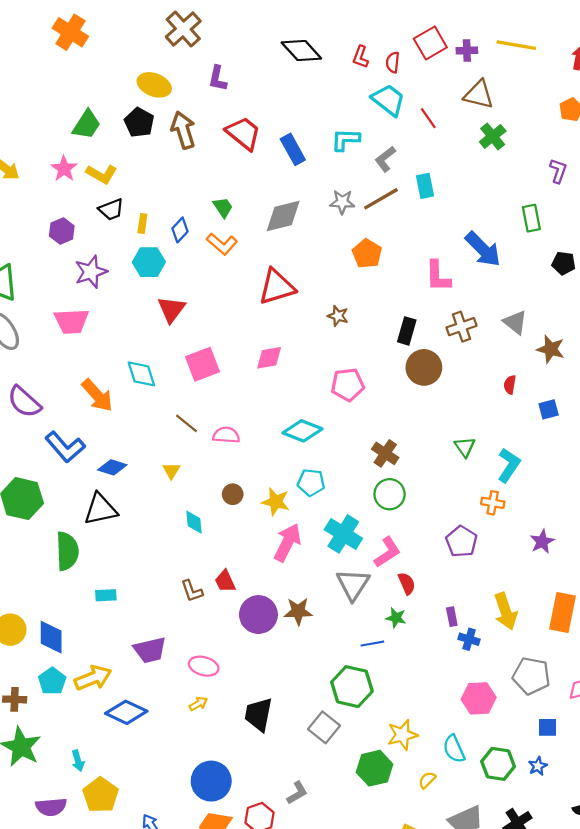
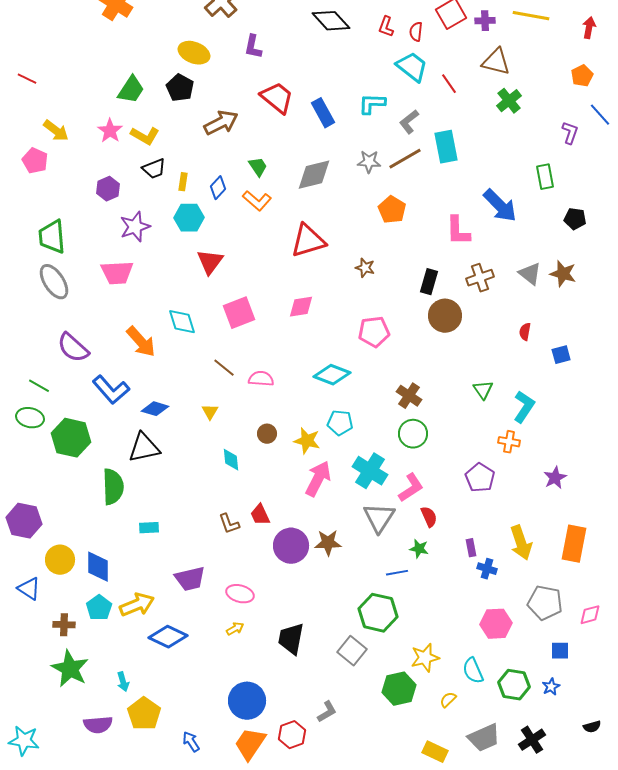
brown arrow: (183, 130) -> (221, 123), moved, turned 80
cyan rectangle: (425, 186) -> (446, 147), size x1.4
brown star: (551, 349) -> (563, 274), moved

